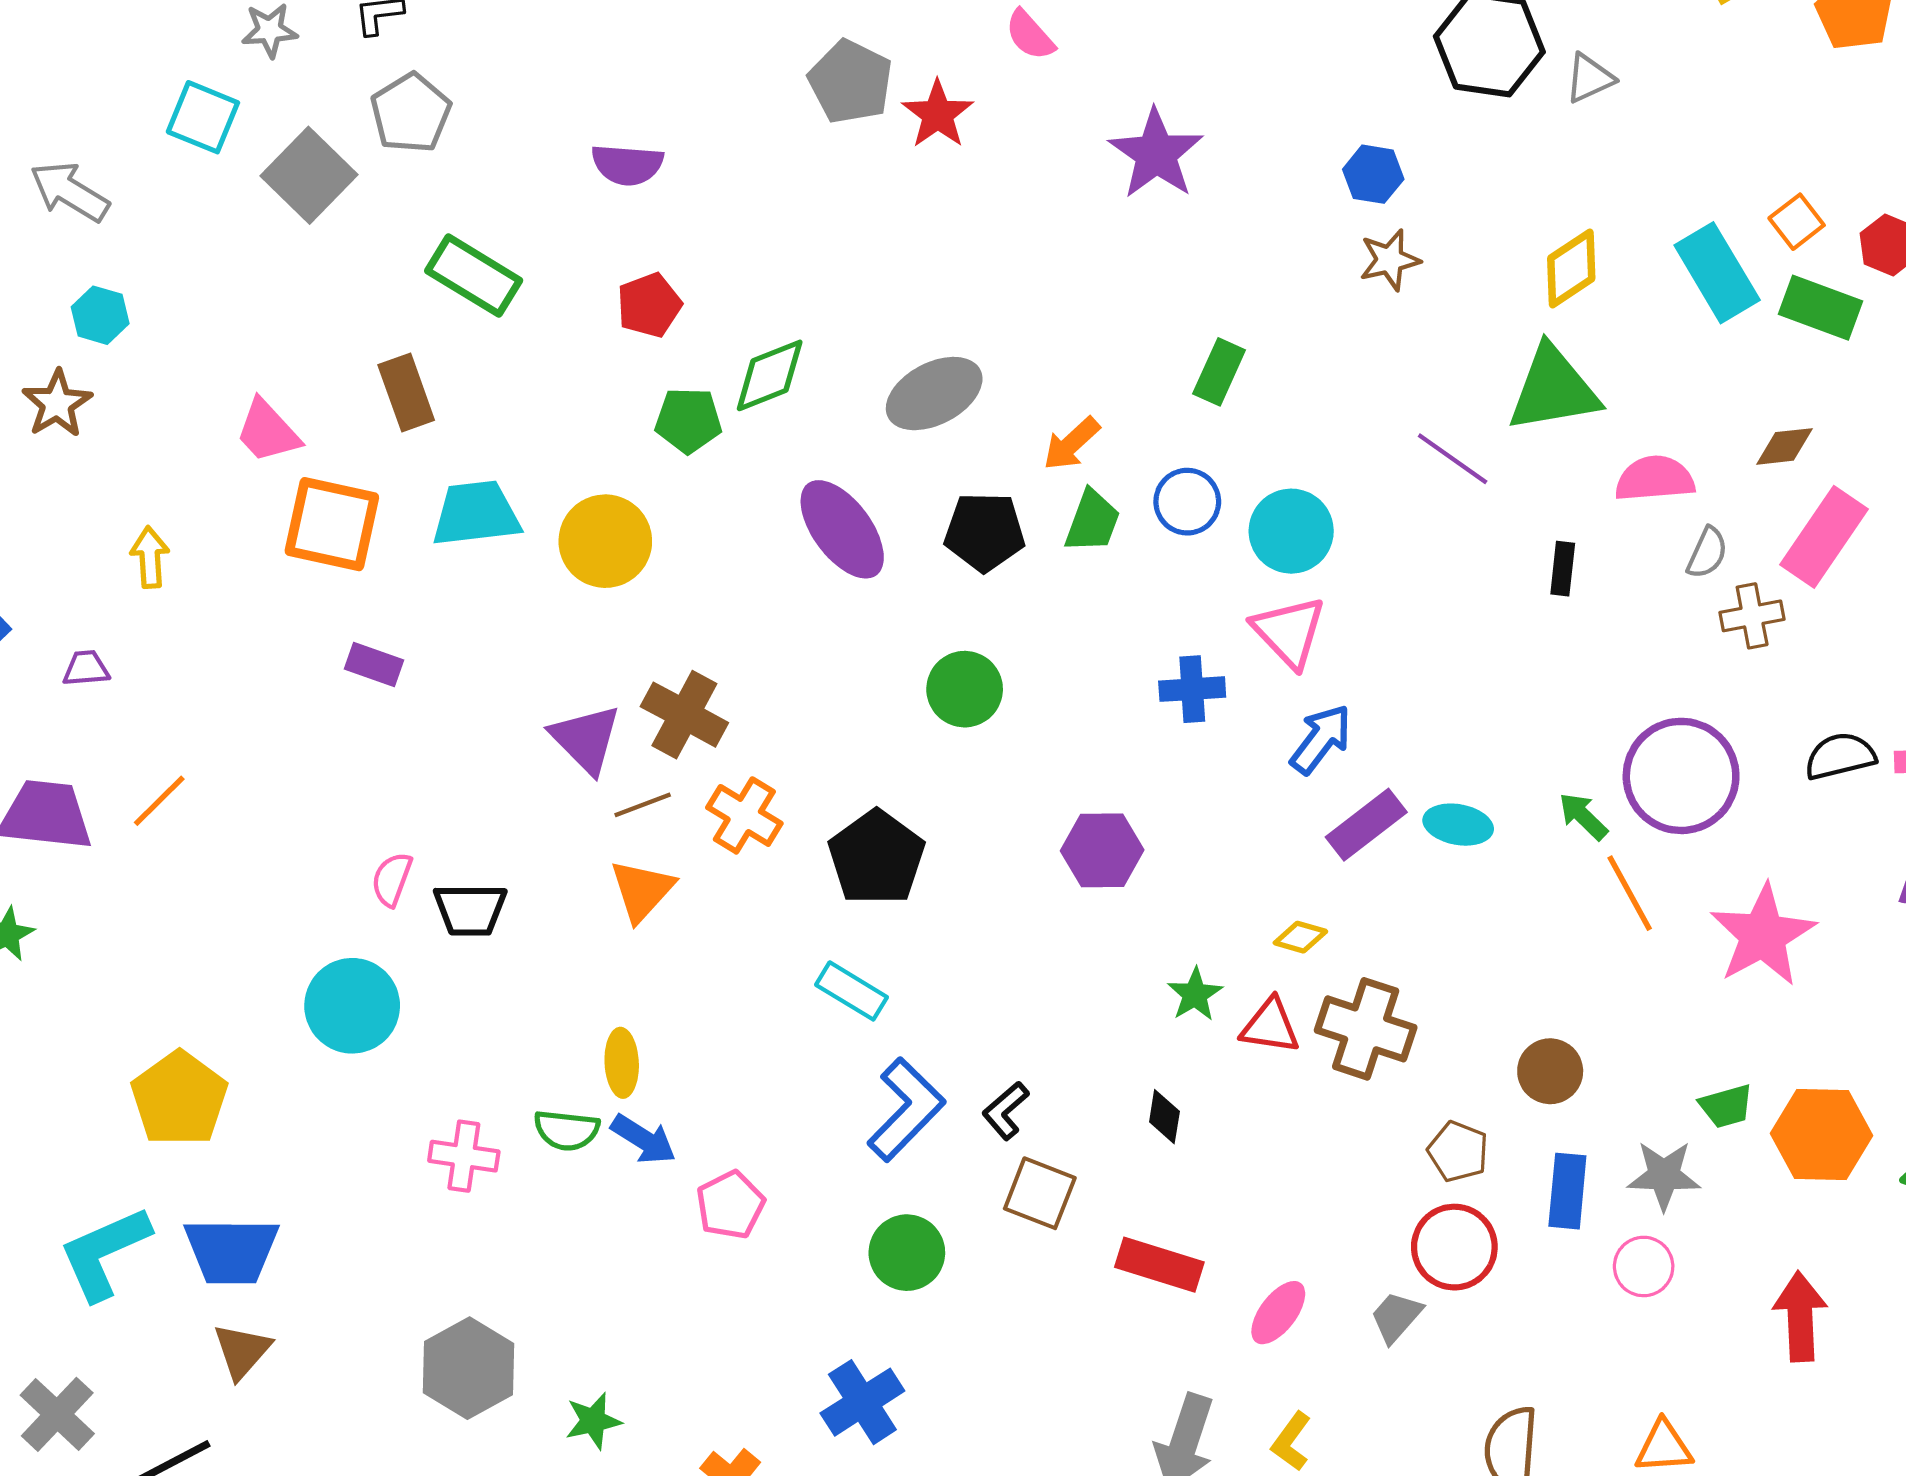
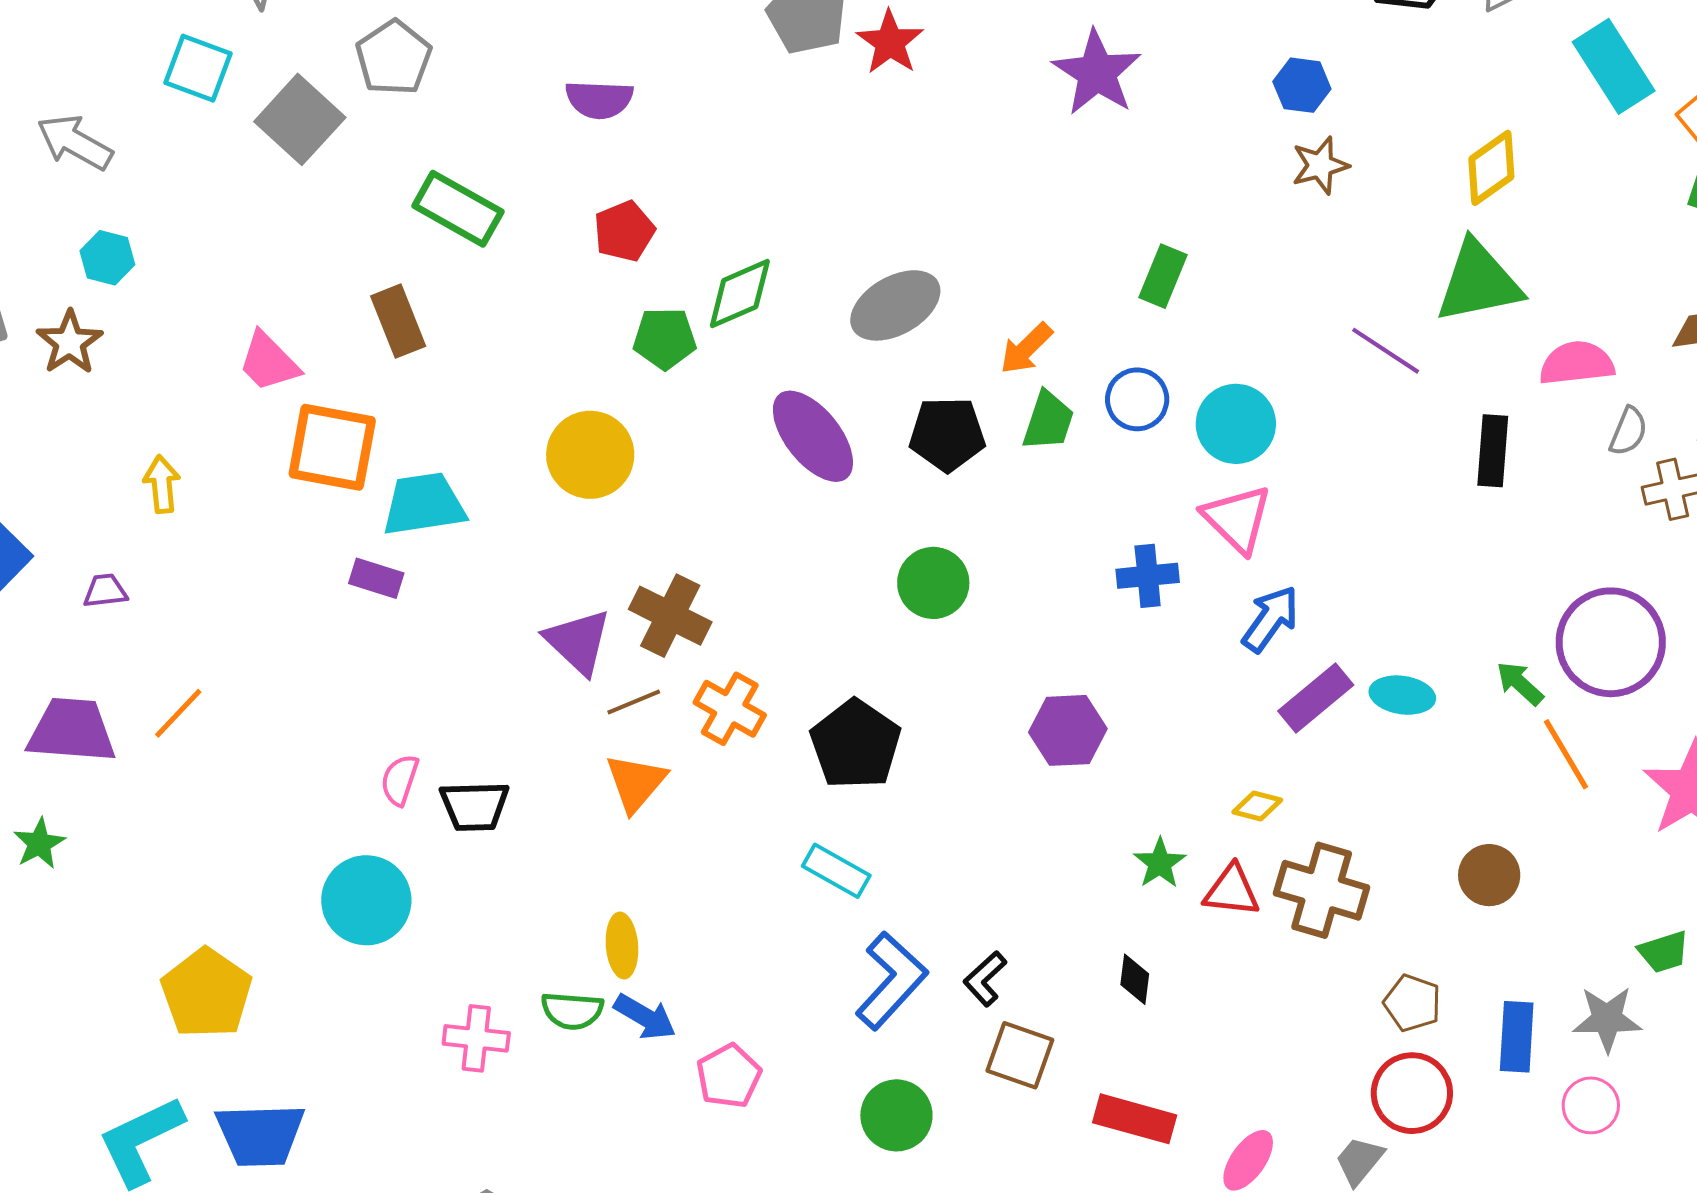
cyan rectangle: (1717, 273) -> (1614, 66), moved
cyan trapezoid: (476, 514) -> (424, 504), moved
black rectangle: (1563, 569) -> (1493, 451), size x1.4
brown circle: (1550, 1071) -> (1489, 875), moved

